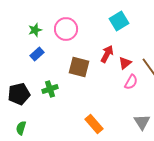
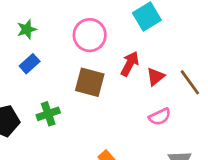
pink circle: (66, 29) -> (90, 35), moved
pink semicircle: (131, 82) -> (160, 117), moved, turned 35

